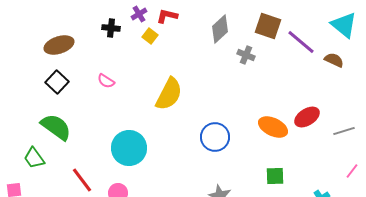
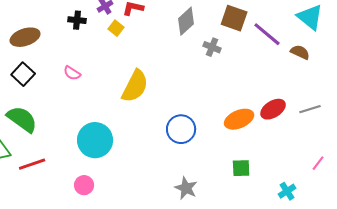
orange ellipse: (273, 127) -> (239, 119), turned -48
gray line: (344, 131) -> (310, 109), moved
red line: (82, 180) -> (32, 164), moved, turned -72

